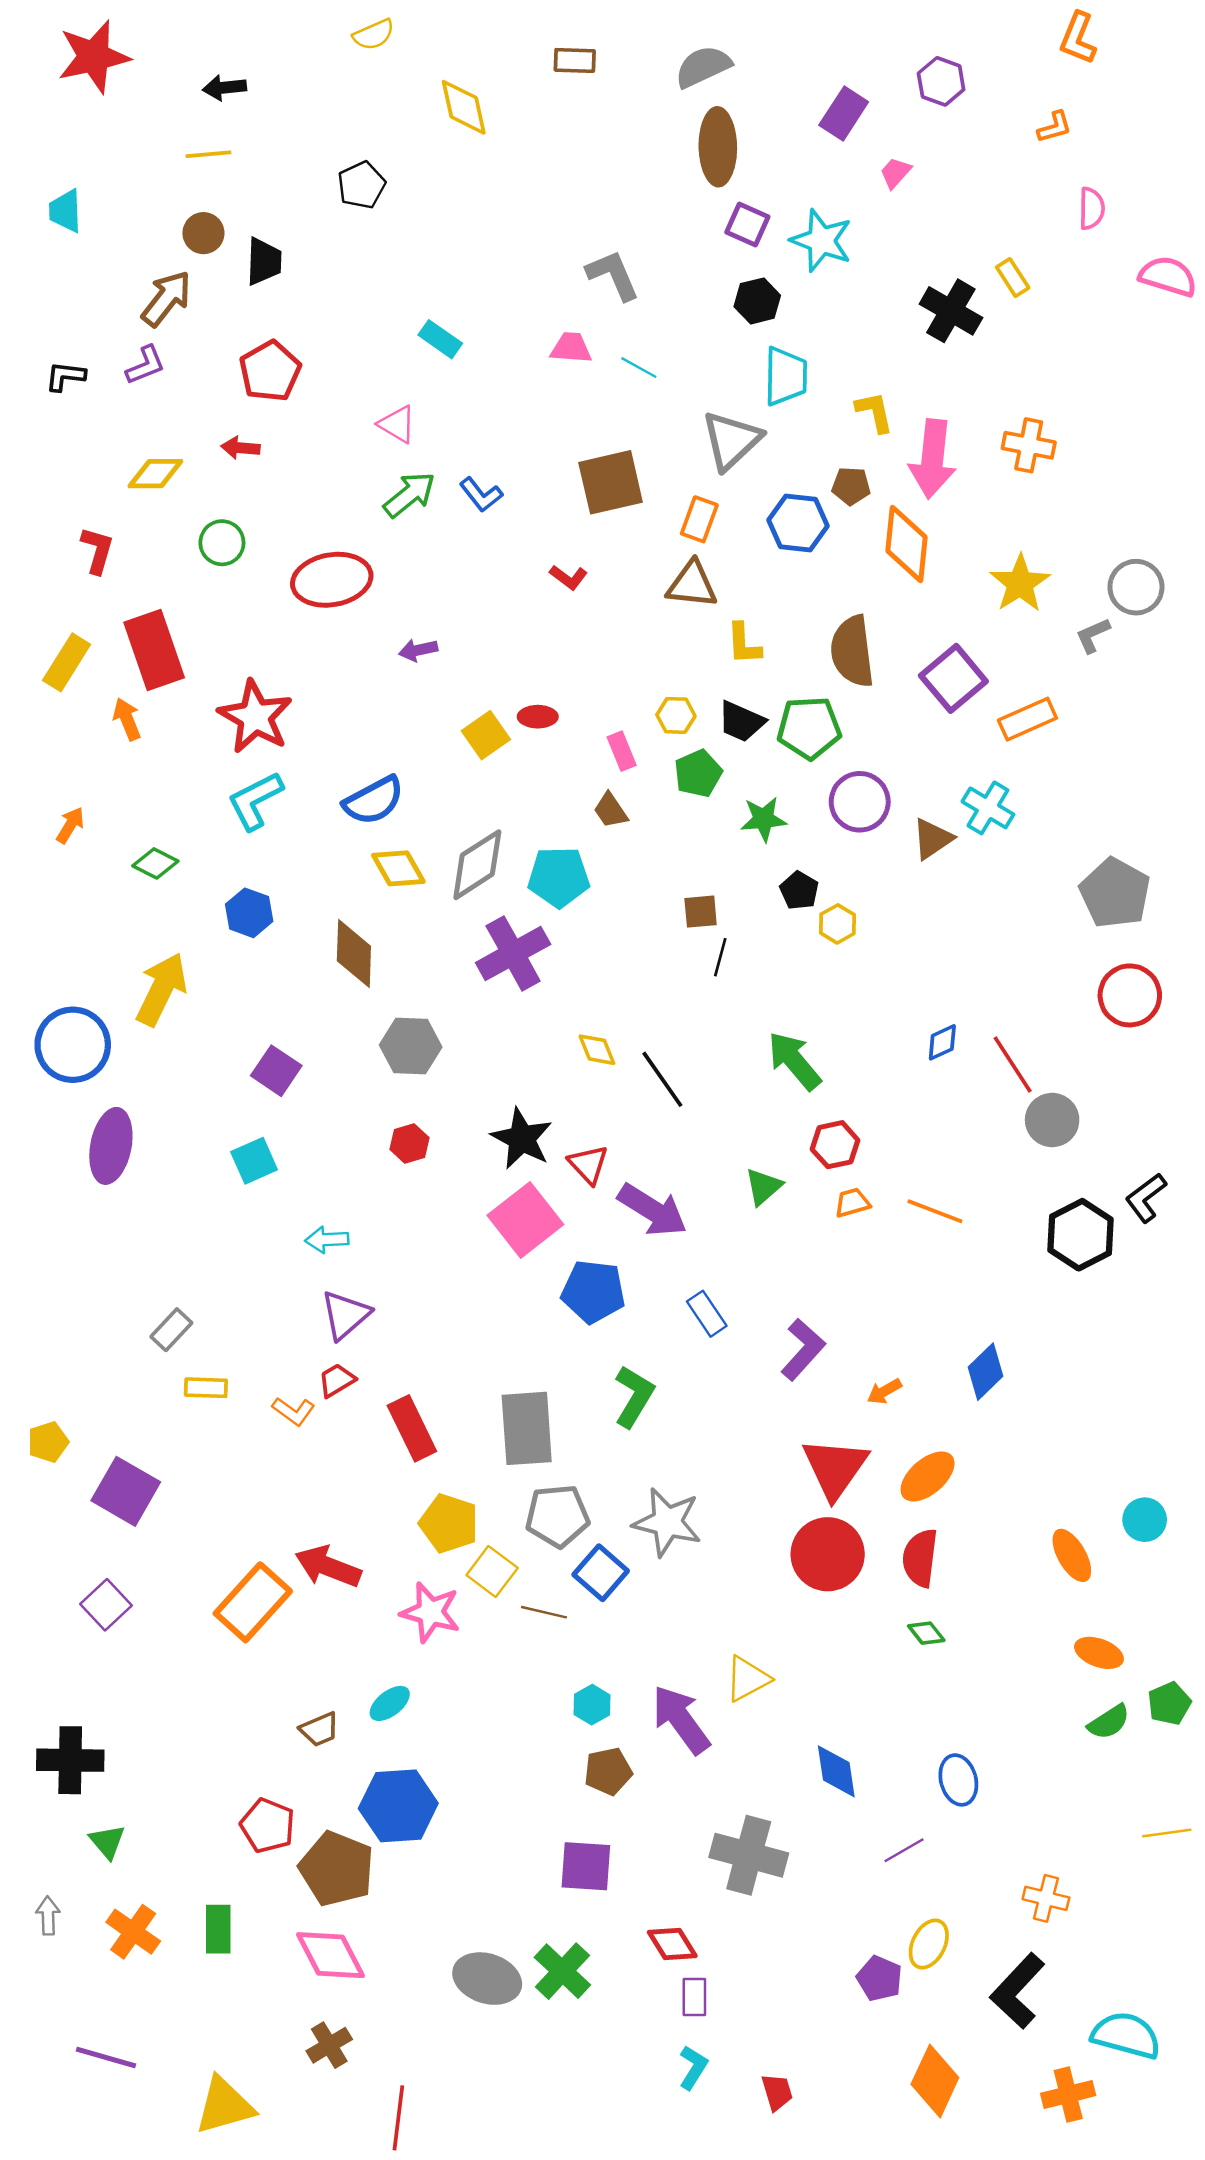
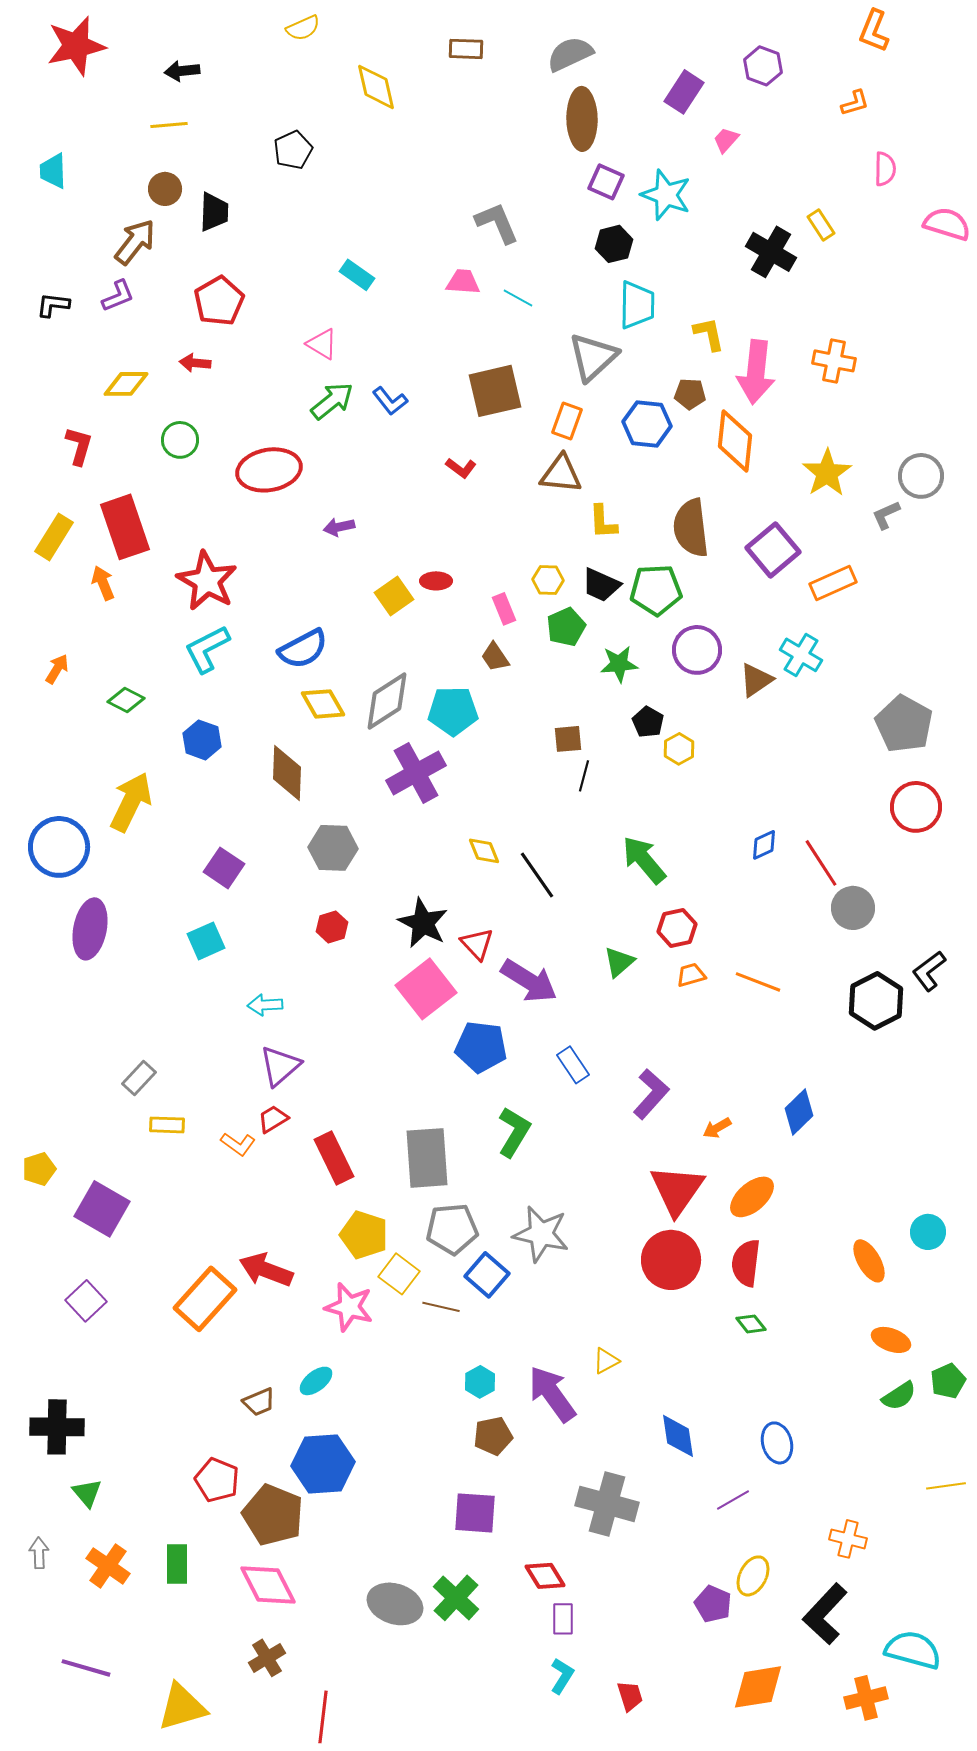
yellow triangle: (747, 1679) -> (606, 1361), size x0.7
orange diamond: (935, 2081) -> (758, 1687), turned 56

